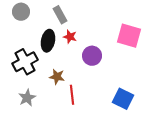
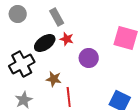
black ellipse: (48, 41) -> (45, 43), turned 45

